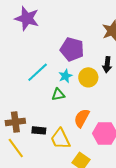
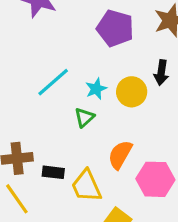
purple pentagon: (72, 49) -> (115, 28), moved
green triangle: (58, 95) -> (84, 117), turned -32

